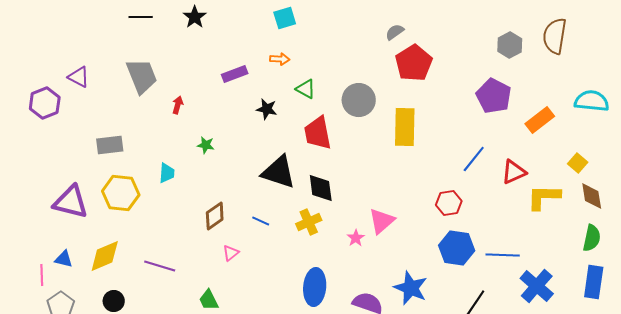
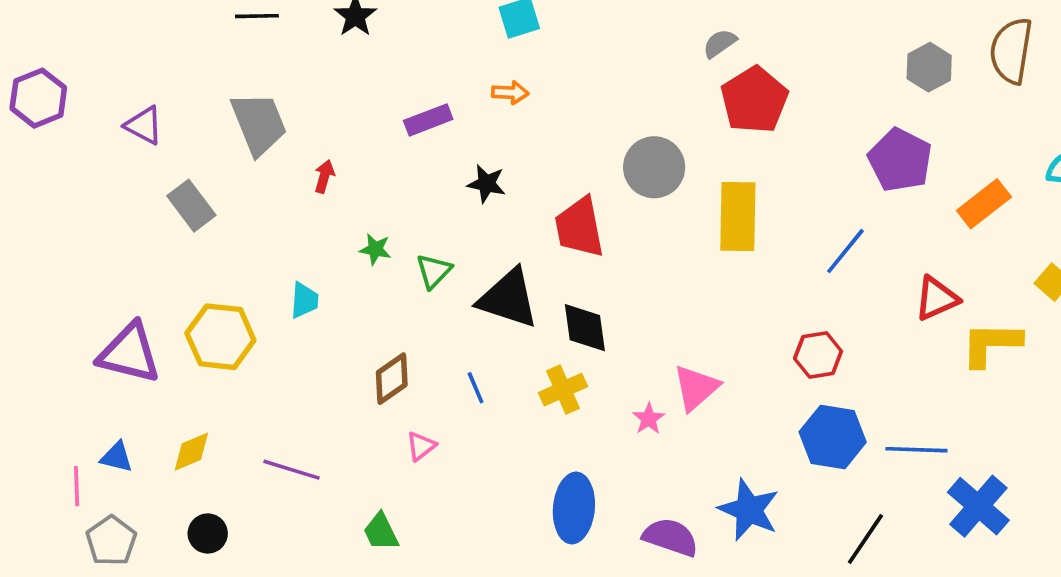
green triangle: (306, 89) -> (434, 271), moved, turned 45
purple hexagon: (45, 103) -> (38, 98), moved
gray rectangle: (110, 145) -> (191, 206), moved, turned 60
blue line: (474, 159) -> (845, 251), moved
blue line: (261, 221) -> (476, 388), turned 42
yellow diamond: (105, 256) -> (191, 452), size x0.7

